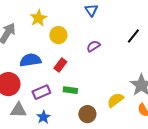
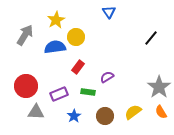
purple semicircle: (93, 46) -> (107, 77), moved
blue semicircle: (30, 60) -> (55, 47), moved
yellow semicircle: (115, 100) -> (133, 112), moved
blue star: (43, 117) -> (74, 116), moved

